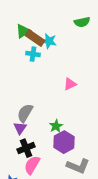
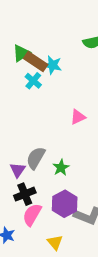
cyan cross: (33, 54) -> (33, 81), turned 32
gray semicircle: (25, 113) -> (36, 158), moved
purple hexagon: (64, 142) -> (65, 204), moved

